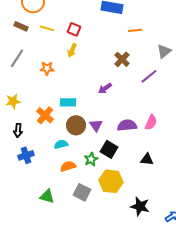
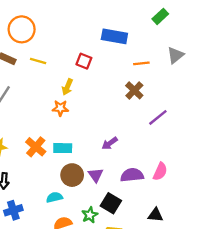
red square: (74, 29) -> (84, 61), moved
gray triangle: (164, 51) -> (175, 55), moved
brown cross: (122, 59) -> (134, 90), moved
orange star: (47, 68) -> (60, 108), moved
purple arrow: (105, 88) -> (110, 143), moved
orange cross: (45, 115) -> (36, 147), moved

